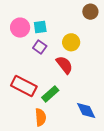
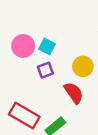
cyan square: (40, 27) -> (47, 46), turned 32
purple square: (40, 47) -> (45, 70), turned 32

